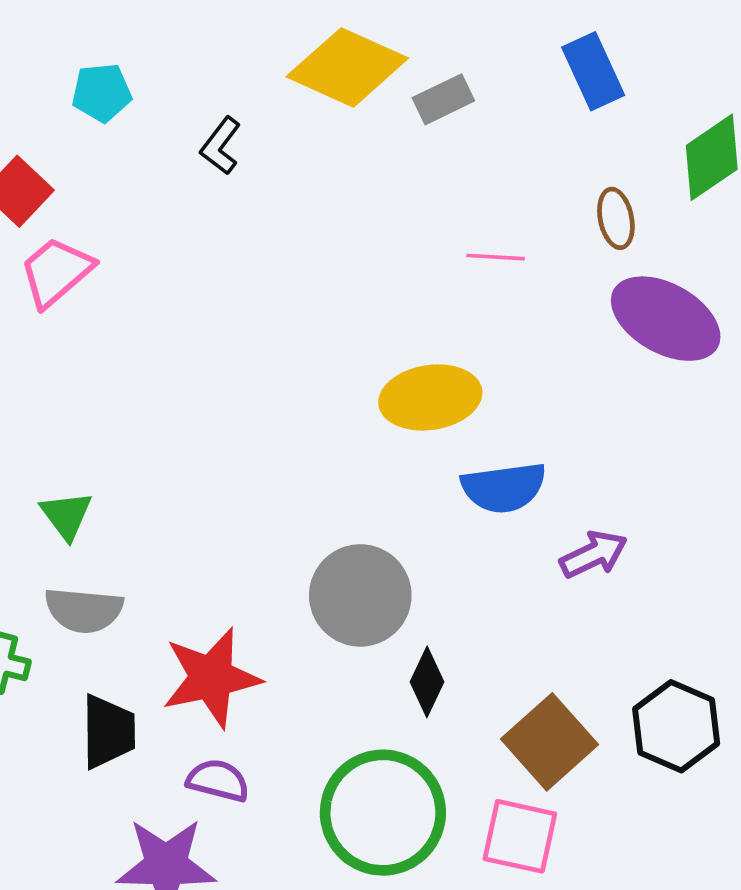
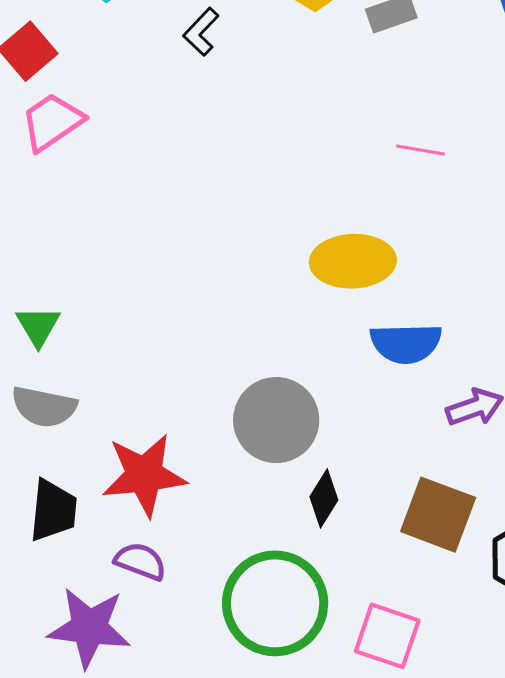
brown square: (550, 742) -> (438, 515), moved, turned -34

